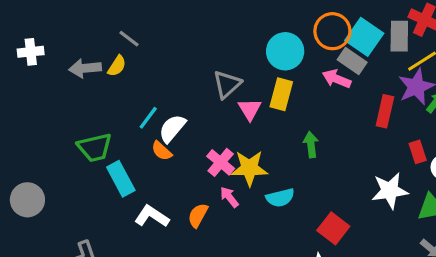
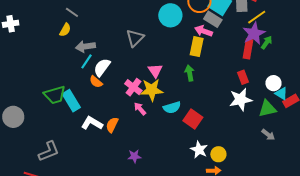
gray arrow: (85, 68) -> (85, 46), moved
yellow rectangle: (281, 94) -> (197, 47), moved
pink triangle: (250, 109) -> (155, 71), moved
red rectangle: (385, 111) -> (248, 49), moved
green trapezoid: (95, 147) -> (55, 95), moved
red rectangle: (418, 152) -> (243, 77), moved
orange semicircle: (198, 215) -> (112, 125), moved
red square: (333, 228) -> (193, 119), moved

